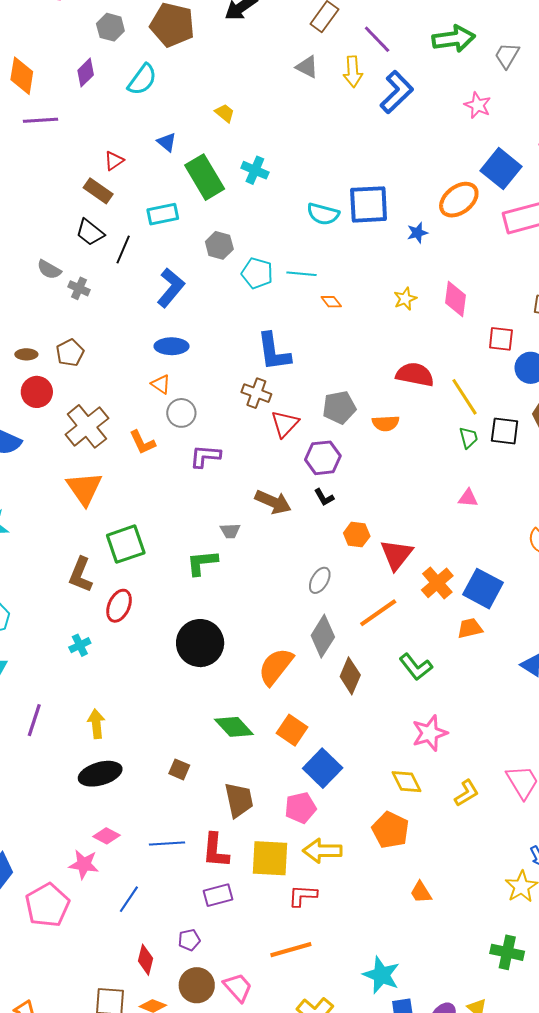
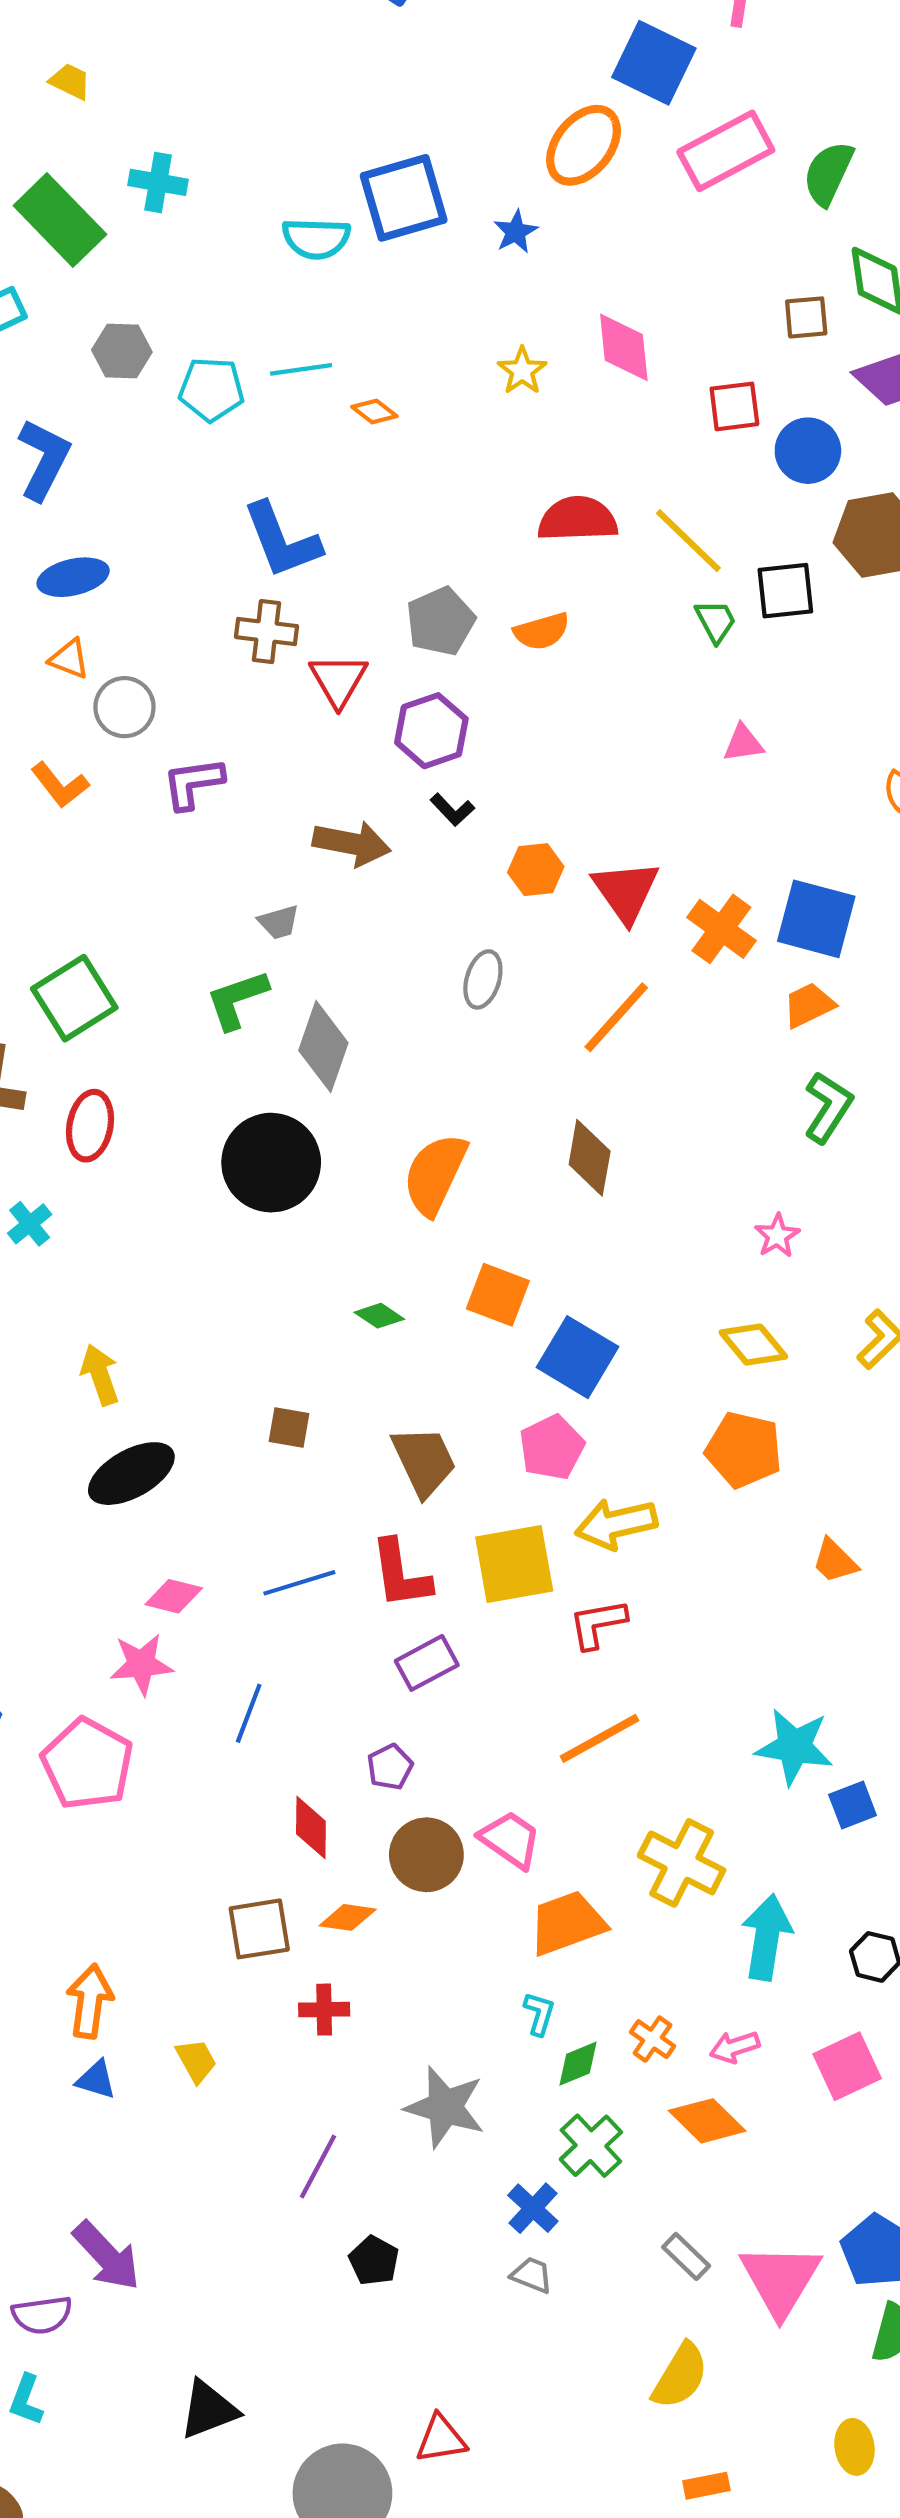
gray diamond: (323, 636) -> (323, 1047), moved
green L-shape: (416, 667) -> (828, 1107), moved, turned -96
green diamond: (234, 727) -> (379, 1316), size x0.6
pink star: (430, 733) -> (777, 1236), size x0.6

